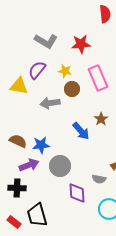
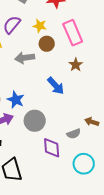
brown star: (101, 119) -> (76, 65), moved
blue star: (41, 145) -> (16, 100), turned 30
gray semicircle: (99, 179) -> (74, 134), turned -32

